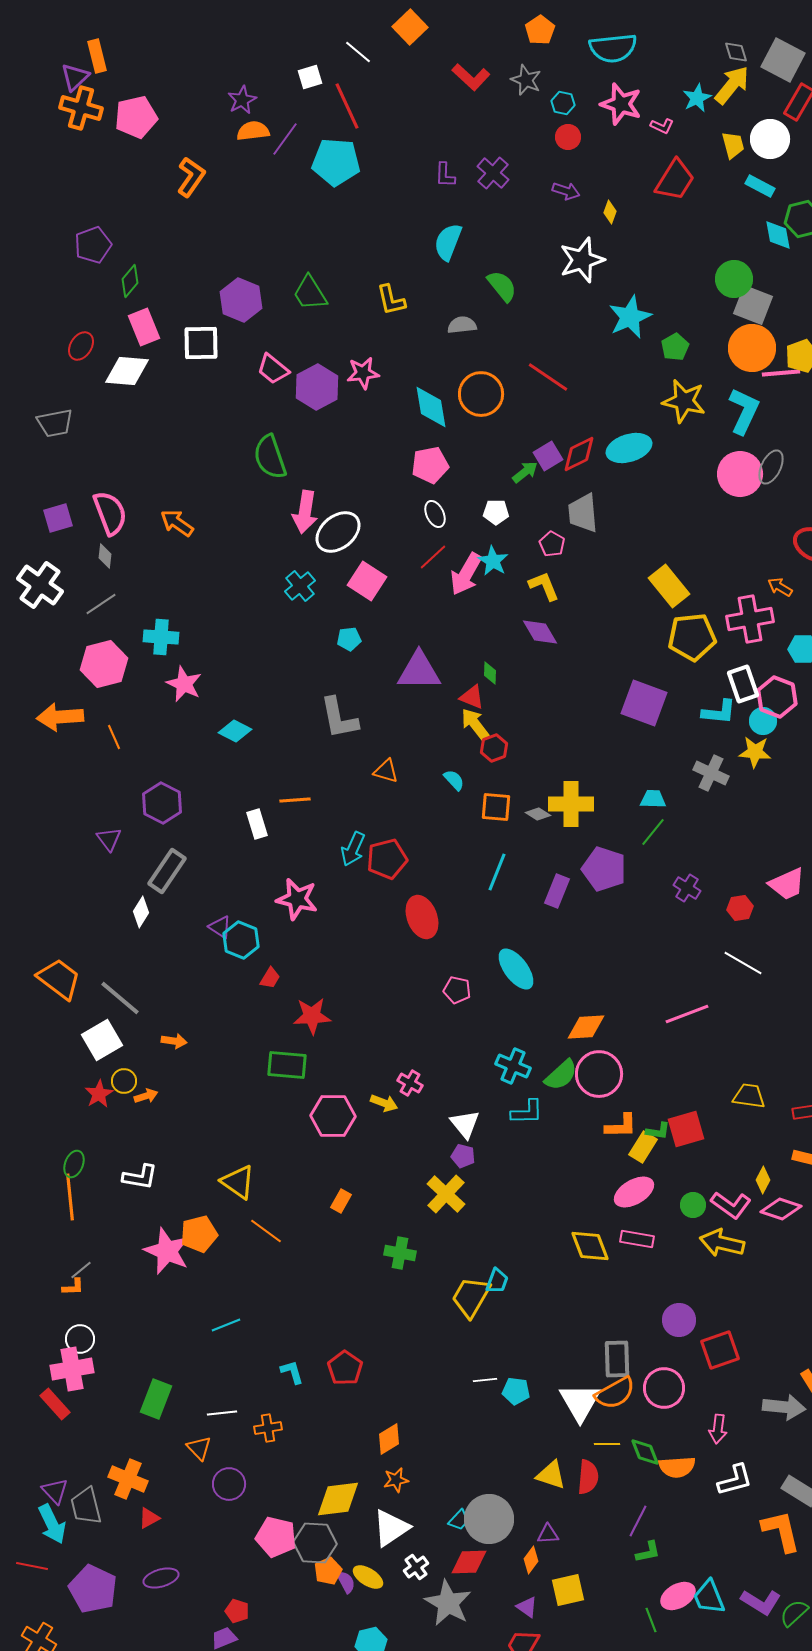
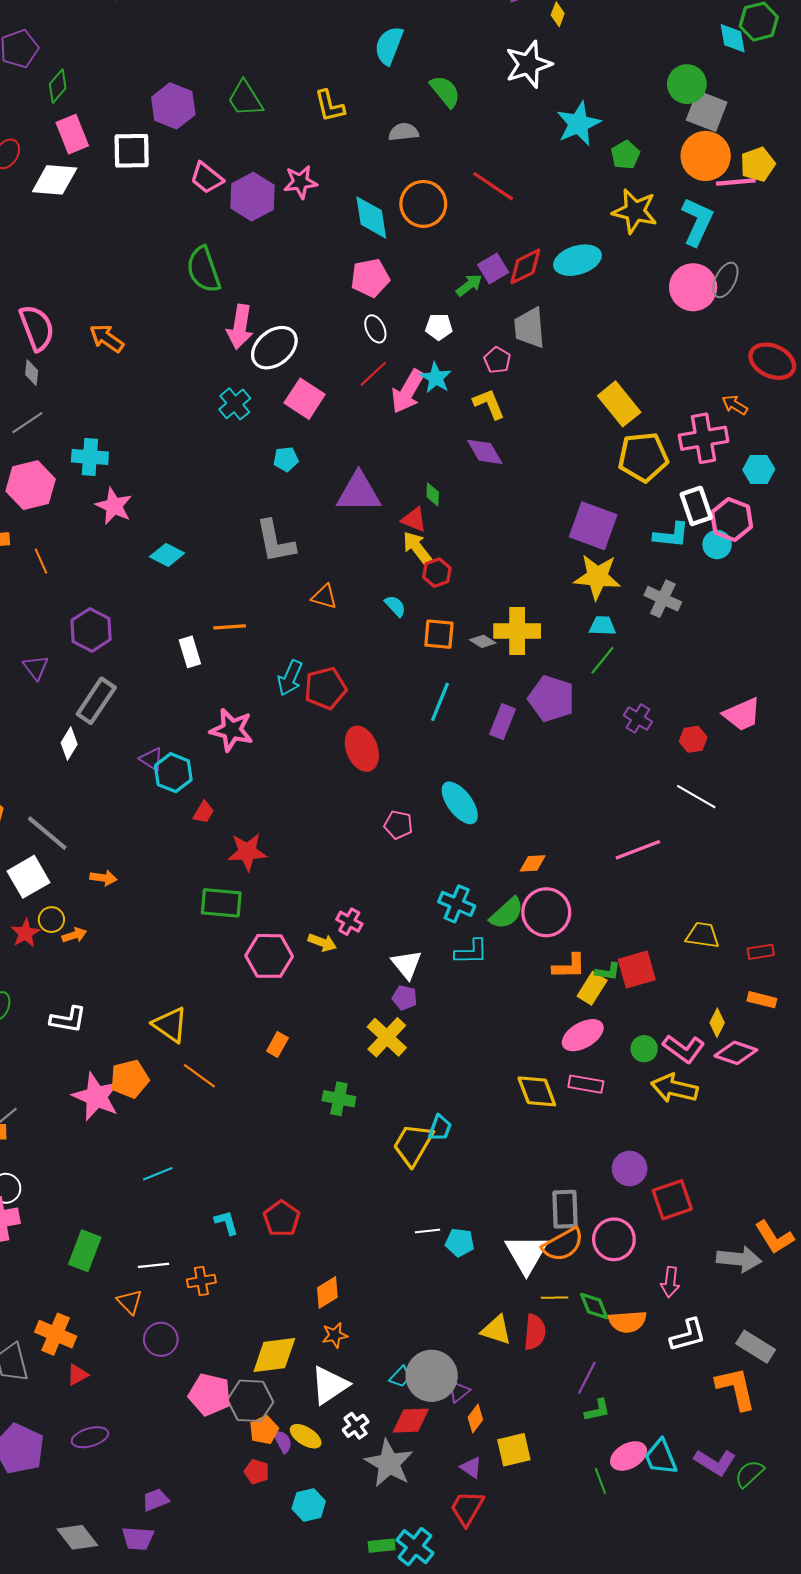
yellow star: (755, 752) -> (597, 577), moved, size x1.4
orange diamond: (586, 1027) -> (533, 863), size x0.7
purple triangle: (548, 1534) -> (459, 1391), moved, turned -35
red pentagon: (237, 1611) -> (257, 1472), moved

